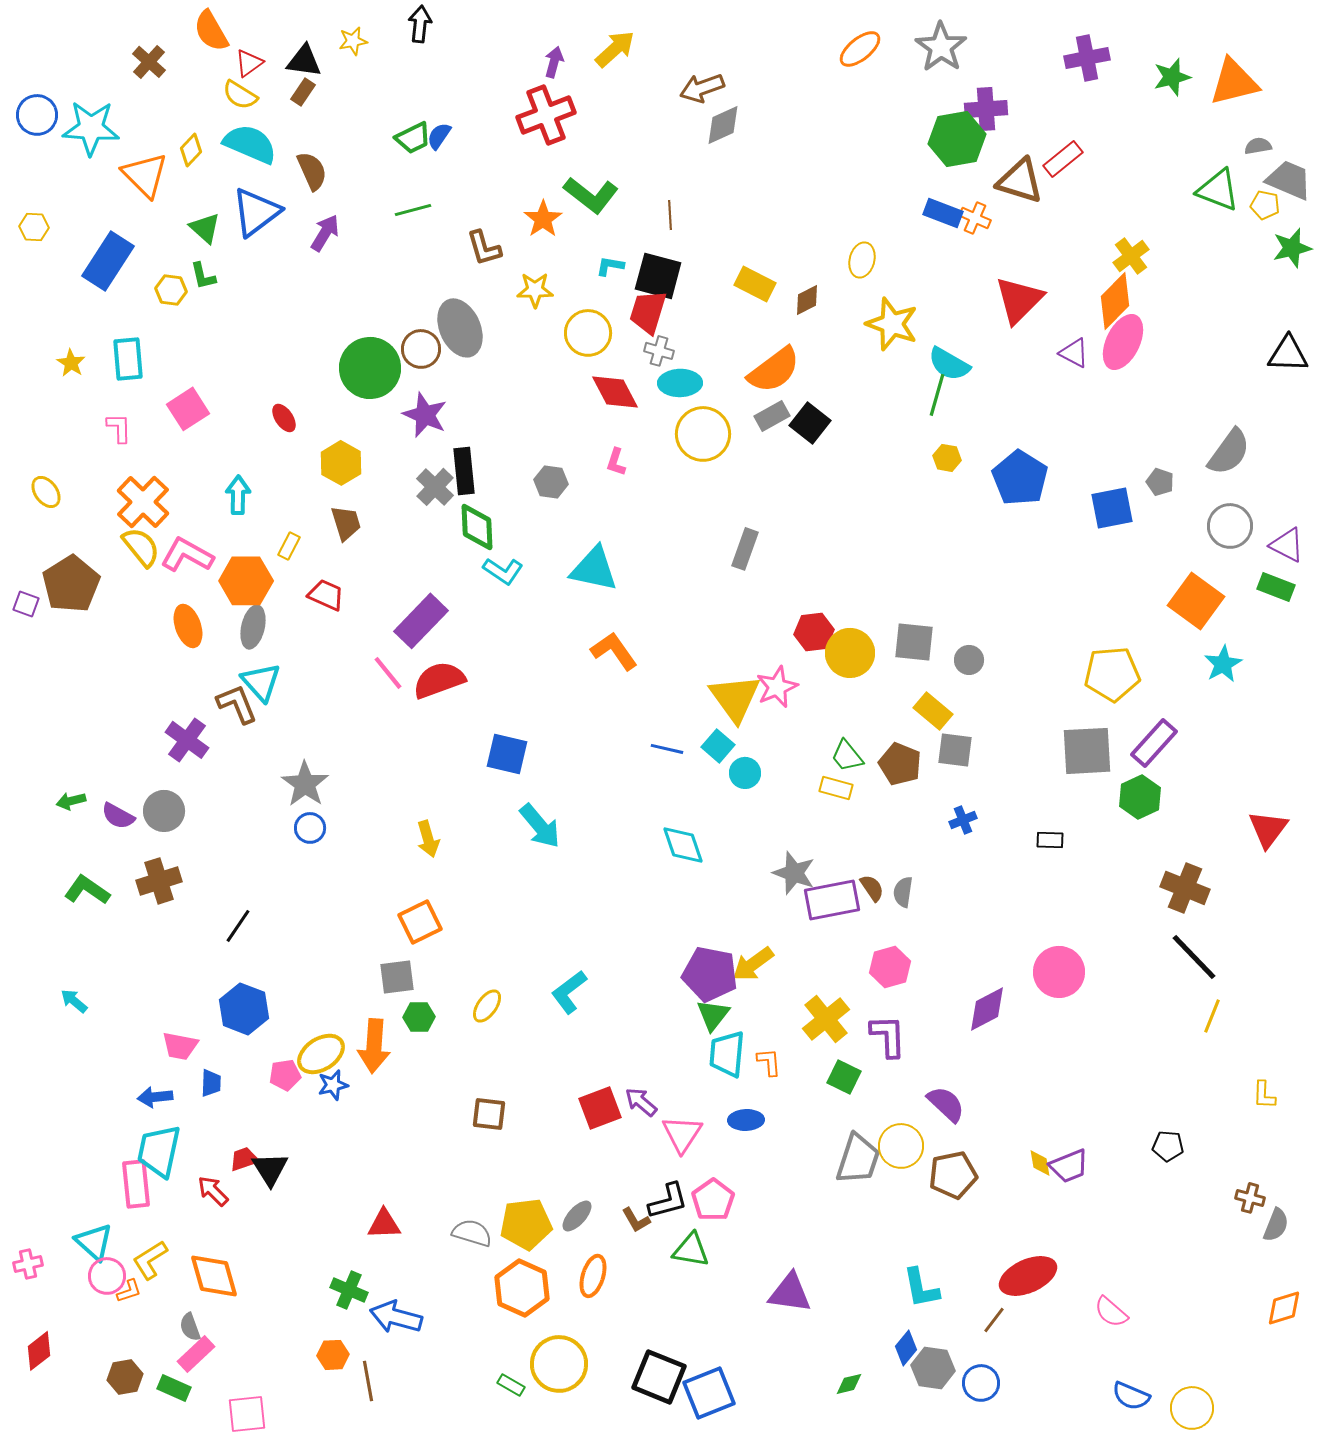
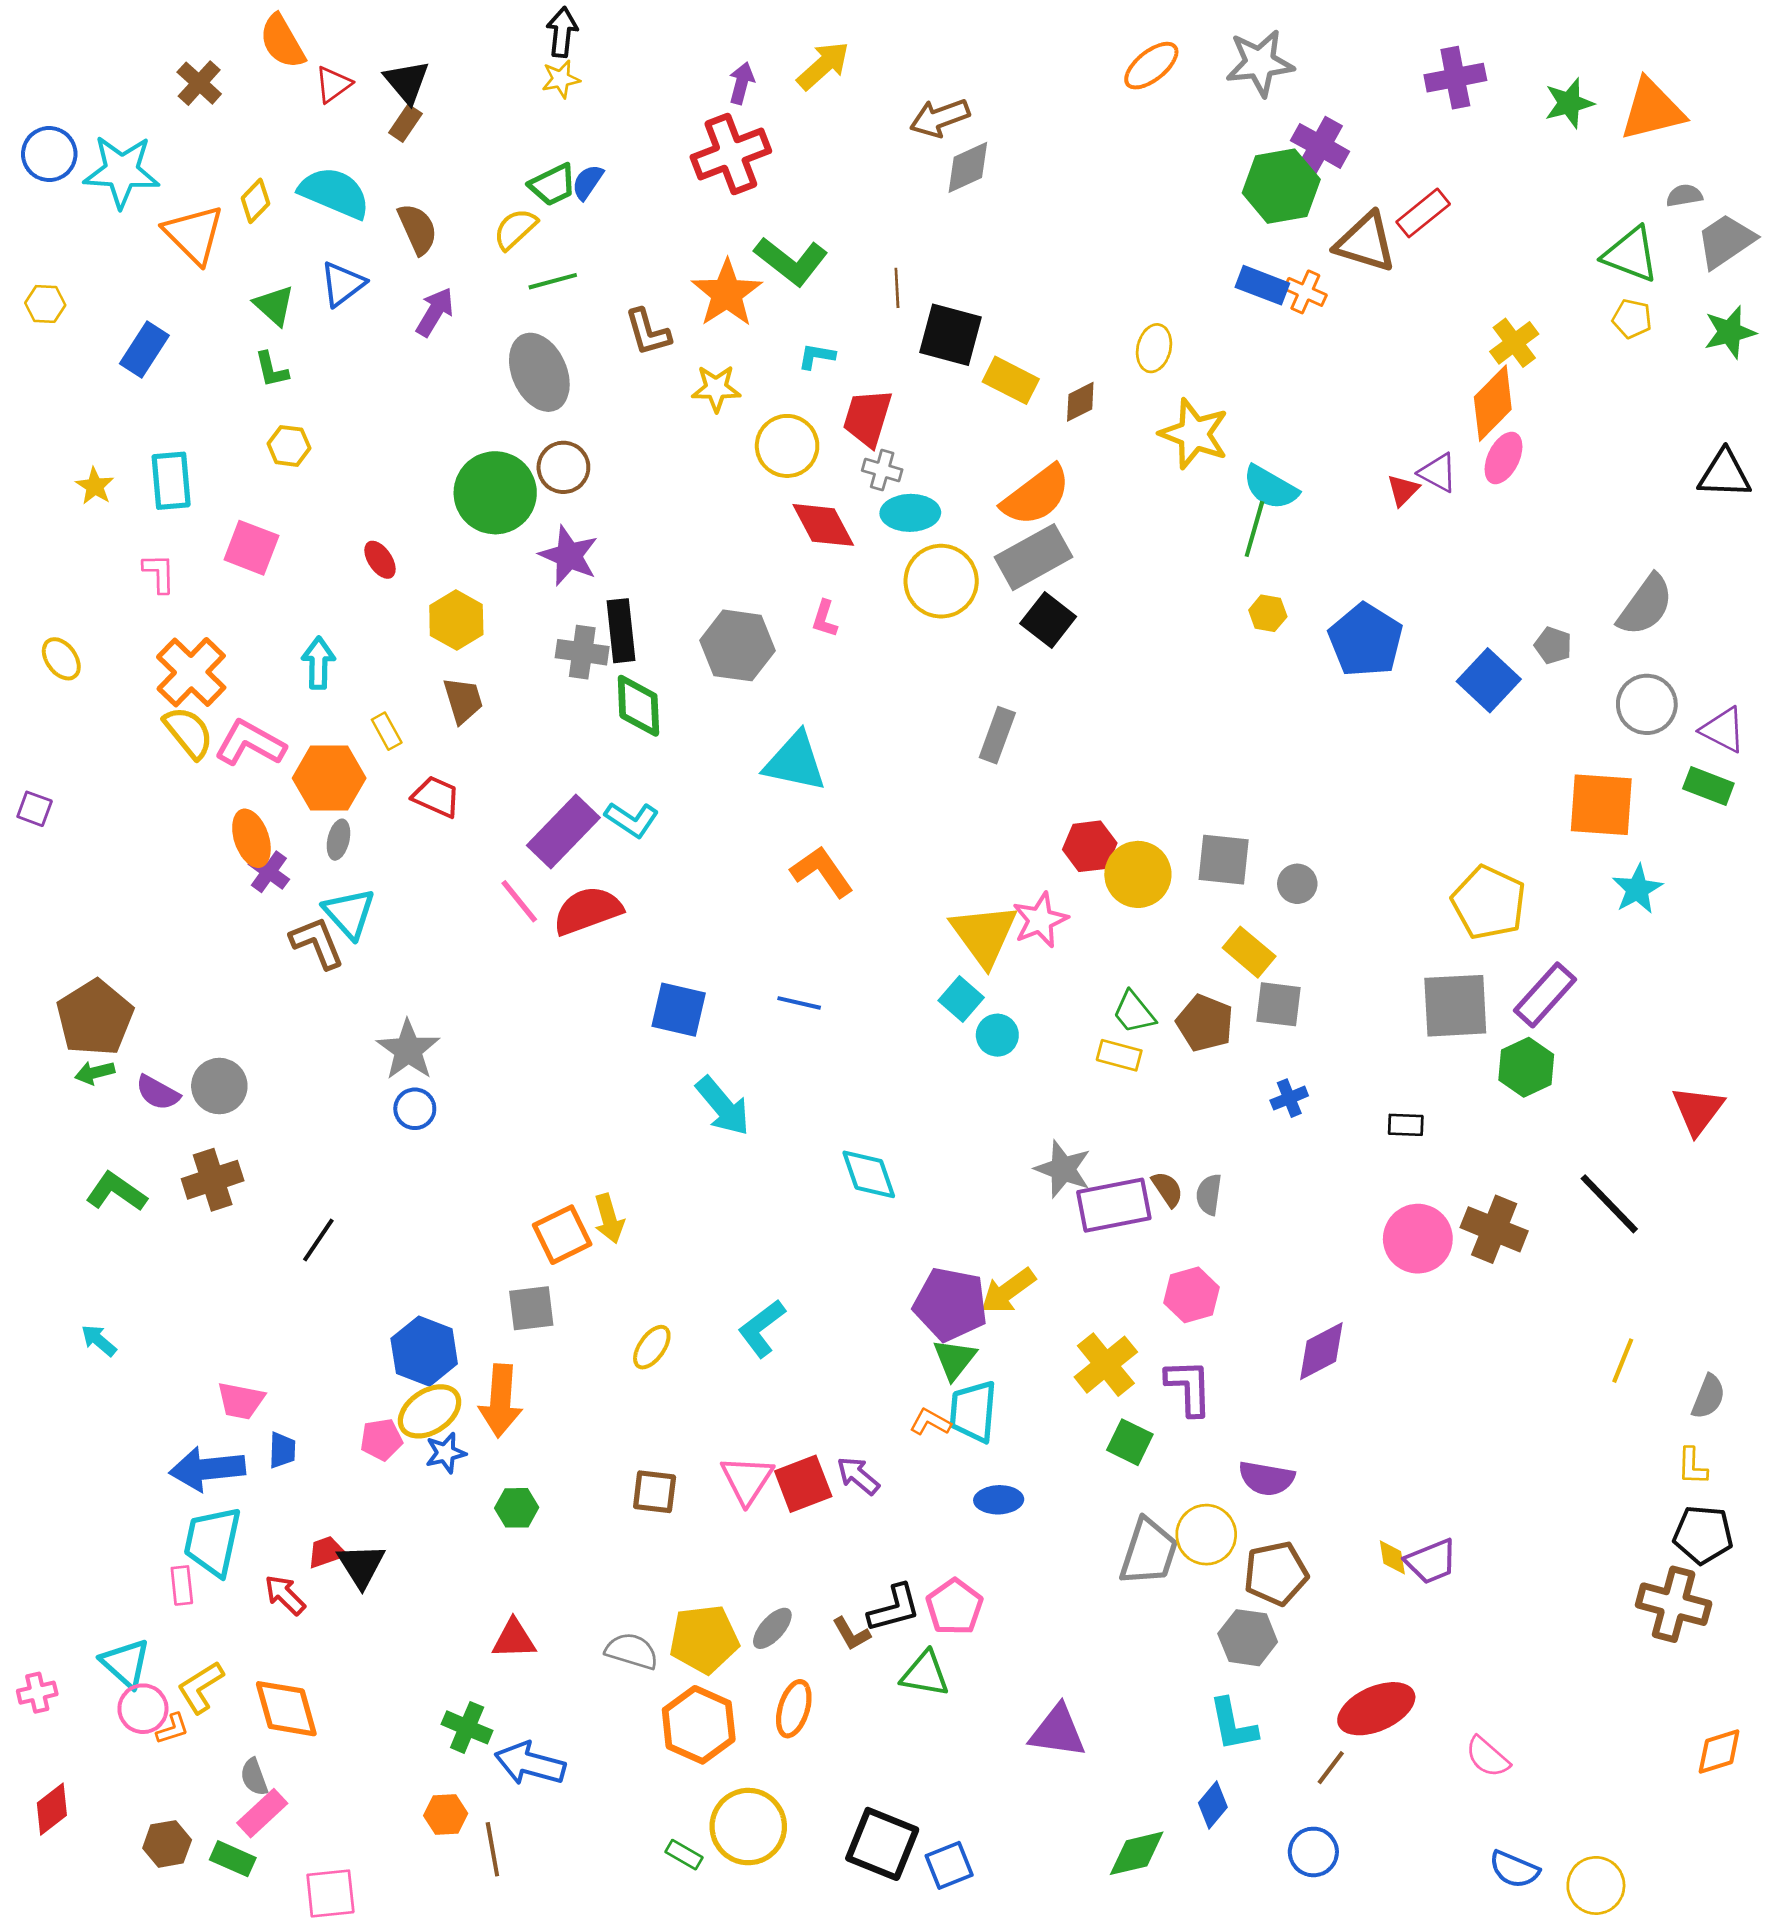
yellow star: (353, 41) -> (561, 79), moved
gray star: (941, 47) -> (1260, 63), turned 30
black triangle: (304, 61) -> (407, 82), turned 42
yellow semicircle: (240, 95) -> (515, 229), moved, turned 105
purple cross: (986, 109) -> (1320, 146), turned 33
gray trapezoid: (1289, 180) -> (1726, 241), turned -57
yellow pentagon: (1265, 205) -> (1632, 319), moved
blue triangle: (256, 212) -> (343, 284), size x0.7
orange star: (543, 219) -> (727, 293), size x1.4
blue rectangle: (108, 261) -> (144, 350), size x0.7
black square: (658, 276) -> (950, 335), moved
yellow hexagon: (171, 290) -> (289, 446), moved
red triangle: (1019, 300) -> (1403, 490), moved, size x0.5
gray ellipse: (460, 328) -> (539, 372), moved
pink ellipse: (1123, 342) -> (1504, 458), size x0.7
pink square: (188, 409) -> (251, 548), turned -36
gray rectangle: (772, 416) -> (1033, 557), size x1.6
black square: (810, 423) -> (1048, 620), moved
gray hexagon: (551, 482) -> (738, 645), size x1.6
gray cross: (435, 487) -> (582, 652), turned -36
blue square: (1112, 508) -> (1489, 680), turned -36
yellow rectangle: (289, 546) -> (387, 731), turned -56
cyan L-shape: (503, 571) -> (632, 820), moved
brown pentagon: (71, 584) -> (95, 1018), moved
orange square: (1196, 601) -> (1601, 805), turned -32
gray ellipse: (253, 627) -> (338, 840), size x0.7
yellow pentagon: (1112, 674) -> (1489, 903), turned 30
purple cross: (187, 740) -> (269, 872), moved, size x0.7
blue line: (667, 749) -> (799, 1003), moved
yellow arrow: (428, 839) -> (609, 1219), moved
cyan diamond: (683, 845) -> (869, 1174), moved
brown cross: (1185, 888) -> (1494, 1229), moved
black line: (1194, 957) -> (1609, 1204), moved
pink circle: (1059, 972) -> (1418, 1239), moved
blue hexagon: (244, 1009) -> (424, 1351), moved
green hexagon: (419, 1017) -> (517, 1508), moved
orange L-shape: (769, 1062) -> (930, 1422), moved, turned -56
blue arrow: (155, 1097) -> (207, 1469), size x1.6
purple semicircle: (946, 1104) -> (1266, 1478), turned 147
pink triangle: (682, 1134) -> (747, 1480), moved
black pentagon: (1168, 1146) -> (1703, 1535), moved, size x1.4
pink rectangle: (136, 1184) -> (182, 1585), size x0.6
brown cross: (1250, 1198) -> (1674, 1604), size x1.8
gray semicircle: (1276, 1225) -> (1708, 1397), moved
gray hexagon: (933, 1368) -> (1248, 1638), moved
green diamond: (849, 1384) -> (1137, 1853), size x1.6
blue square: (709, 1393) -> (949, 1865), size x0.7

